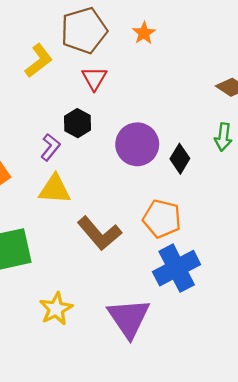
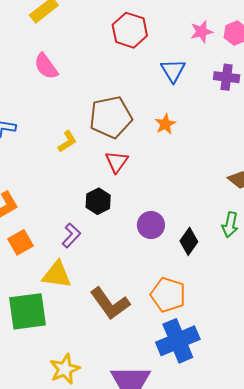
yellow L-shape: (39, 61) -> (67, 142), size x0.7
purple circle: (137, 144) -> (151, 225), size x0.7
purple L-shape: (50, 147) -> (71, 235), moved
yellow triangle: (55, 189) -> (57, 275), moved

